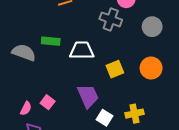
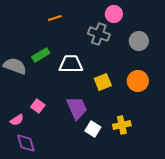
green rectangle: (51, 41) -> (41, 55), turned -36
pink square: (48, 102) -> (38, 106), moved
pink semicircle: (26, 108) -> (17, 120), turned 32

